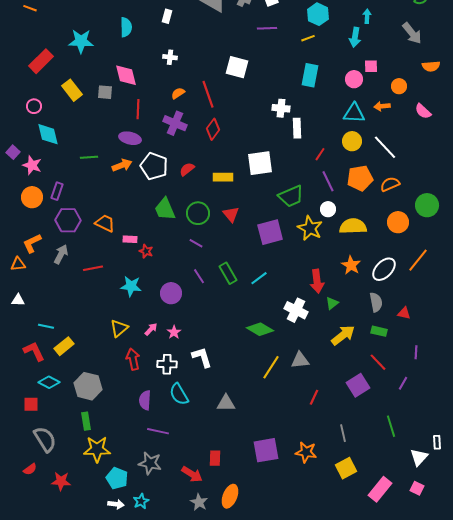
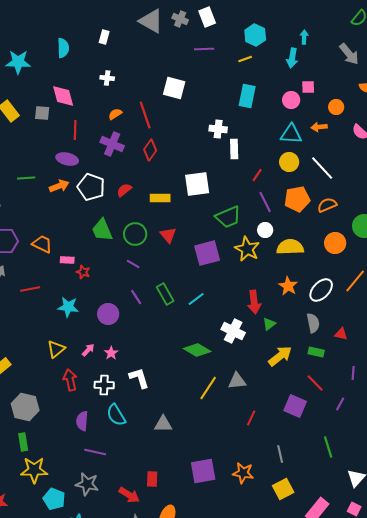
purple square: (358, 385) -> (295, 406), turned -35

